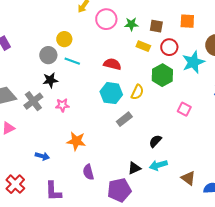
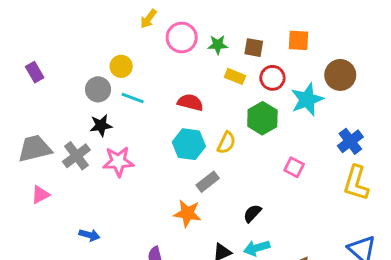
pink star: (62, 105) -> (118, 161), size x1.5
orange star: (76, 141) -> (187, 213), moved

